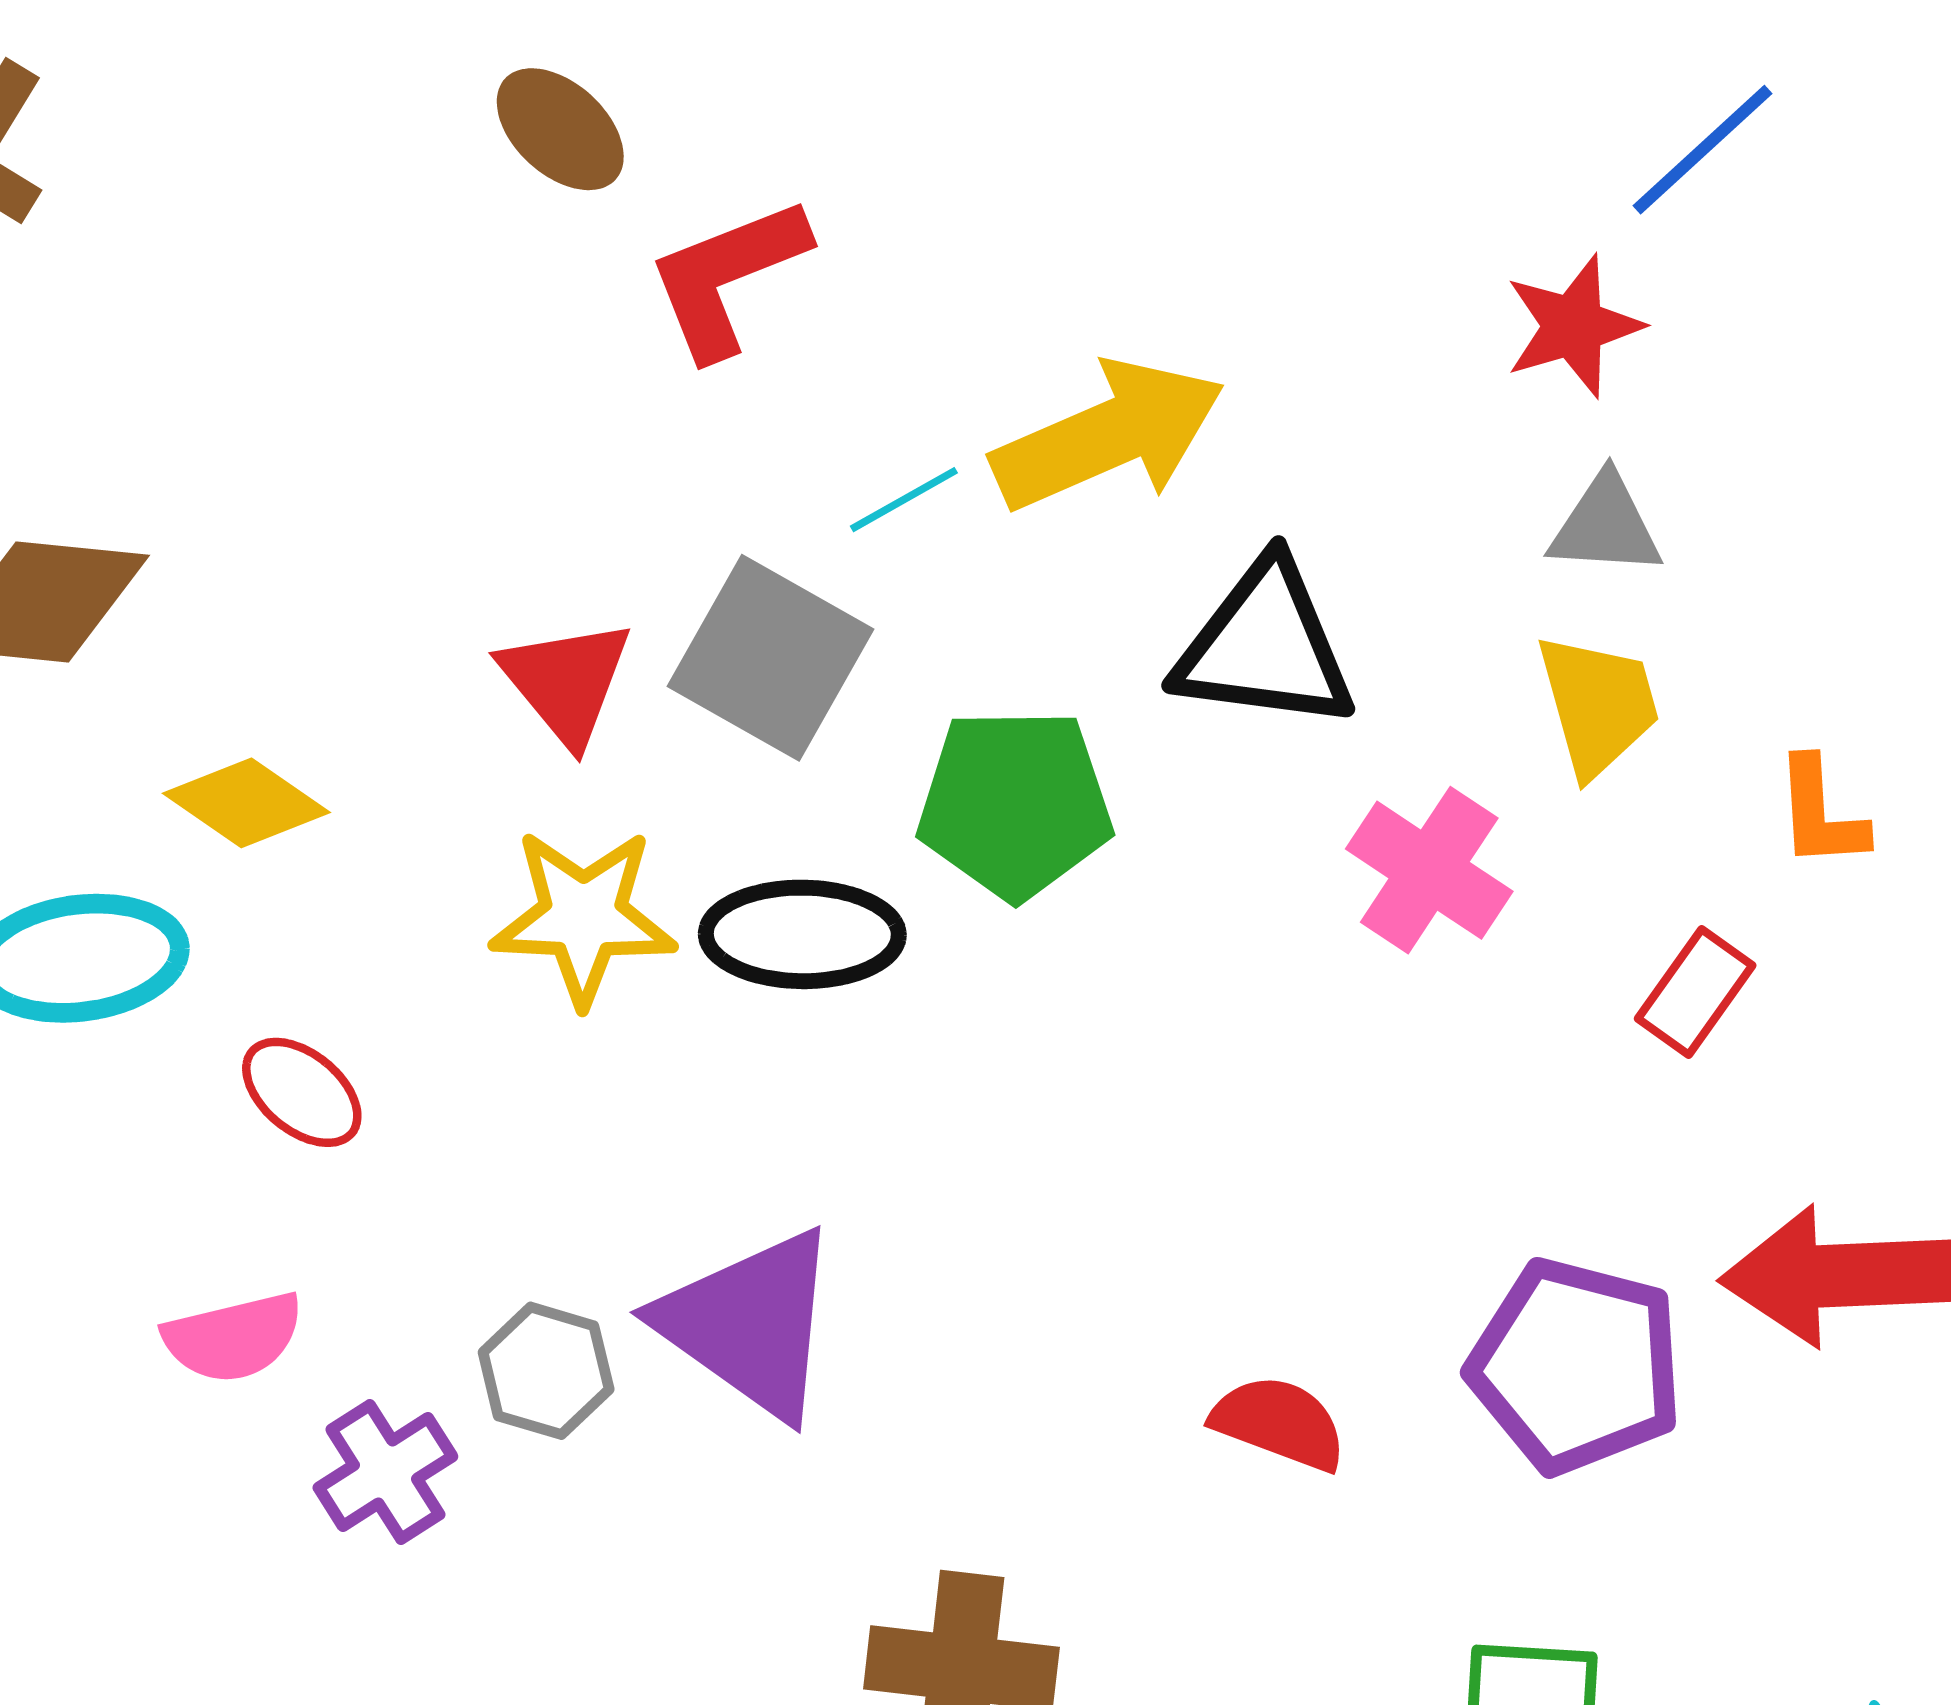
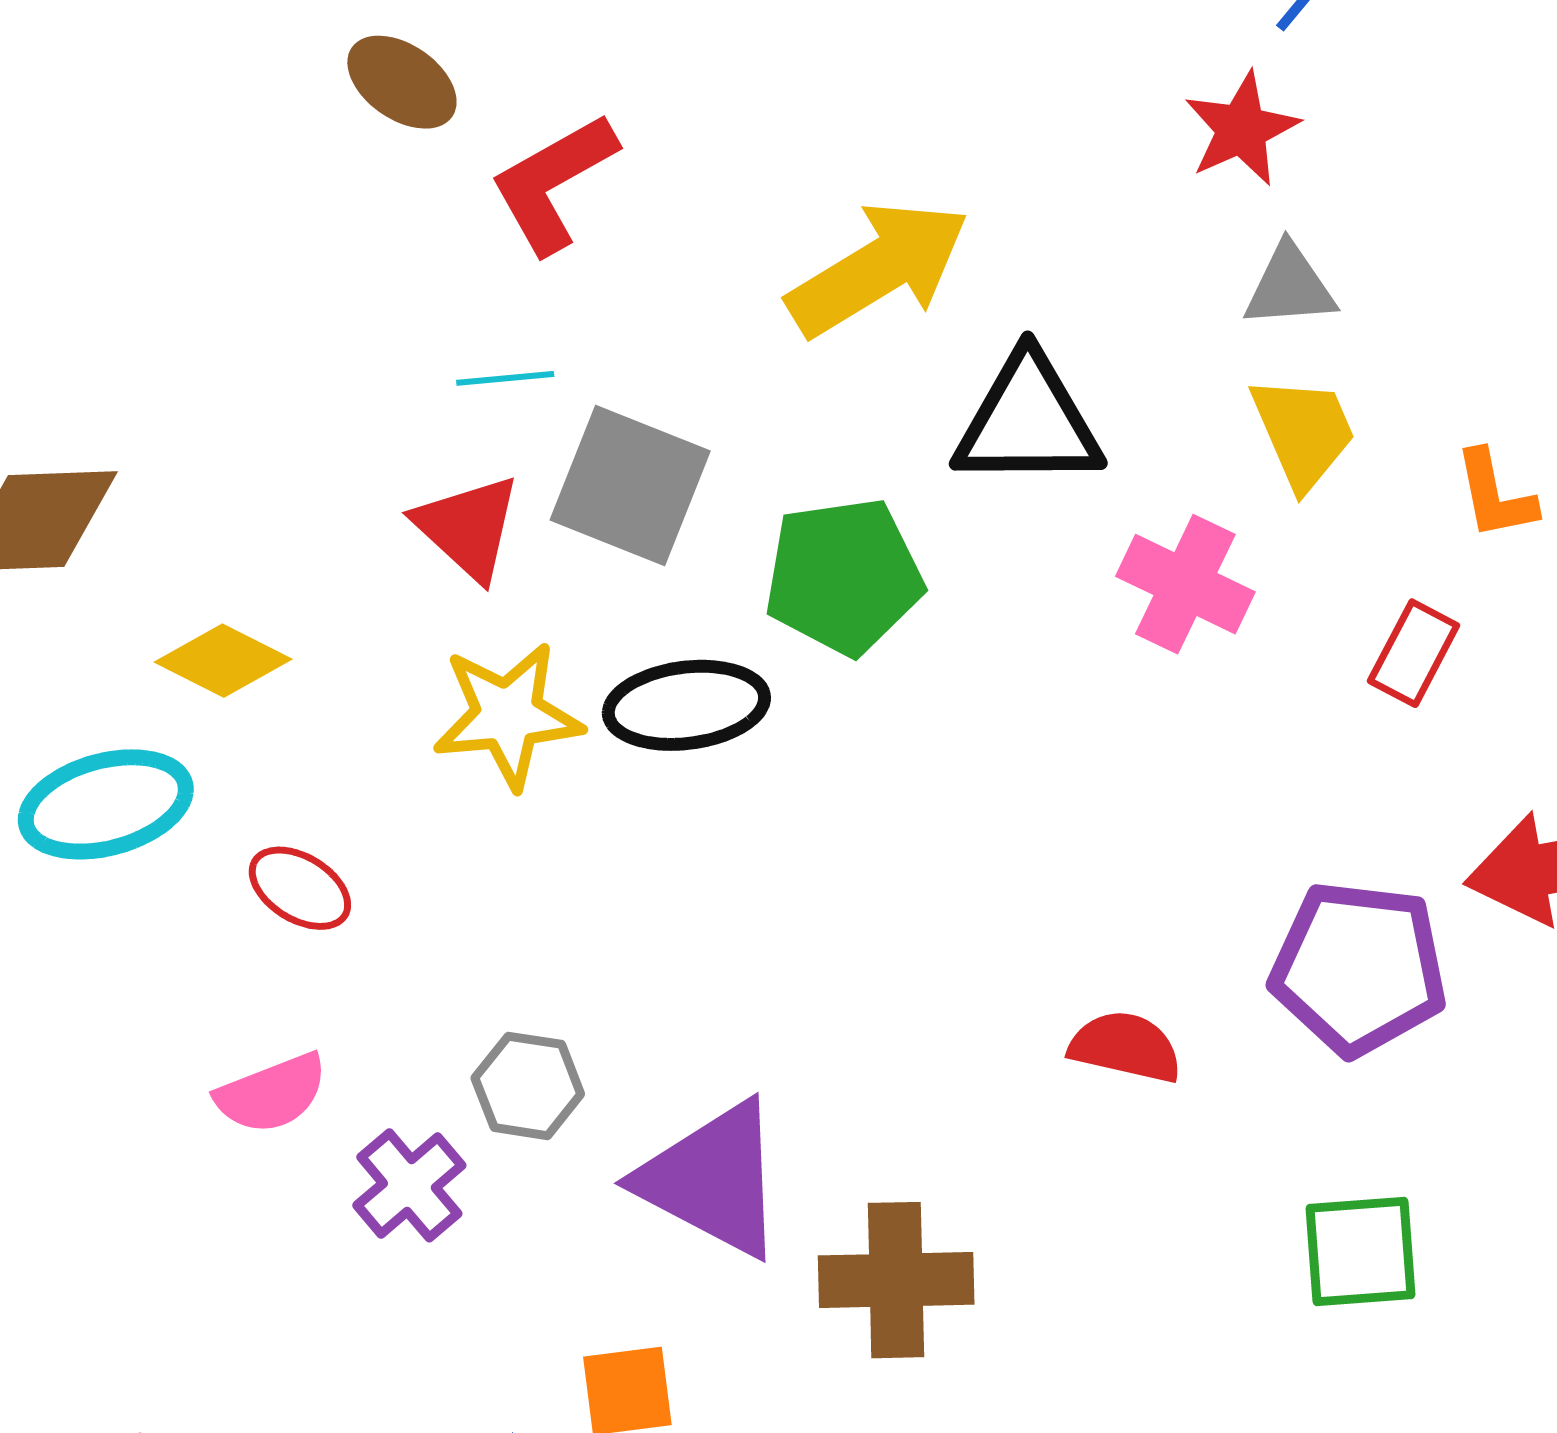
cyan line: (904, 500) -> (505, 378), moved, turned 32
purple triangle: (750, 1324) -> (712, 1179), moved

